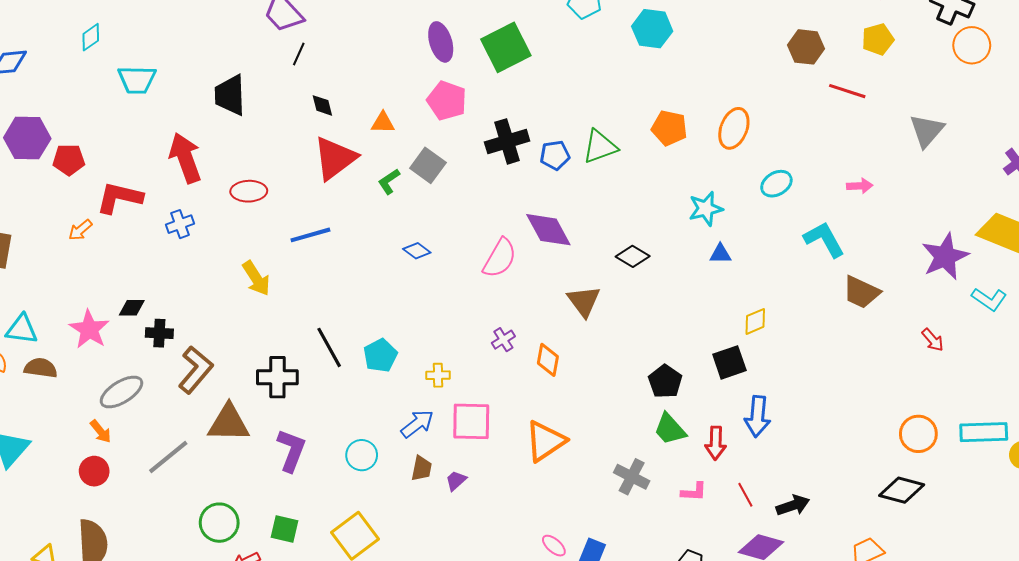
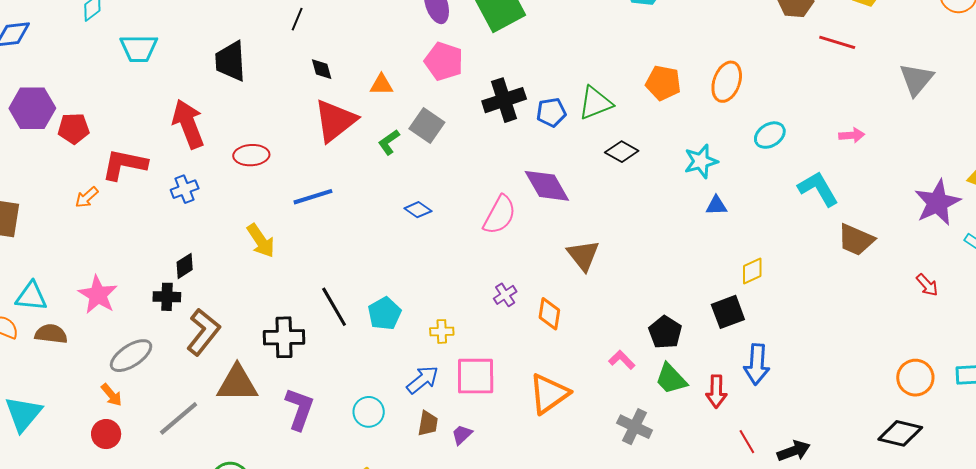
black diamond: (633, 256) -> (622, 152), moved
black diamond: (132, 308) -> (185, 266), moved, turned -32
pink L-shape: (694, 492) -> (622, 360), moved, turned -136

